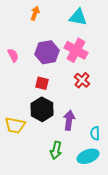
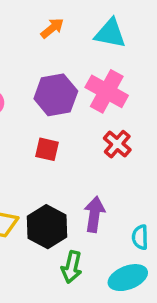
orange arrow: (35, 13) -> (52, 28), moved, turned 32
black hexagon: (42, 109) -> (47, 227), moved

